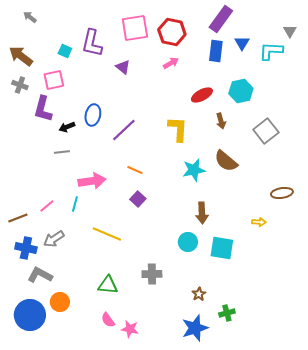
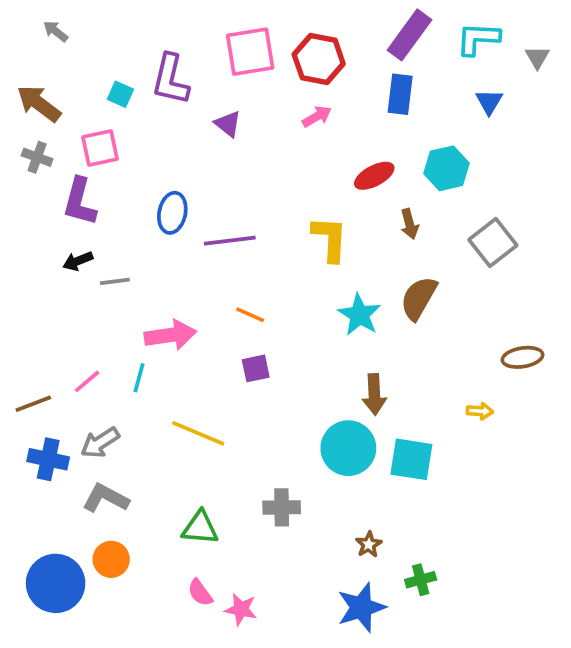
blue triangle: (242, 43) -> (489, 102), moved
cyan L-shape: (271, 51) -> (478, 39), moved
black arrow: (67, 127) -> (78, 261), moved
purple line: (124, 130) -> (230, 241), turned 36
brown semicircle: (226, 161) -> (419, 298), turned 80
cyan star: (194, 170) -> (359, 315), turned -30
purple square: (138, 199) -> (256, 368), turned 35
cyan circle: (188, 242) -> (348, 448), size x1.5
gray L-shape: (40, 275) -> (106, 498), moved

